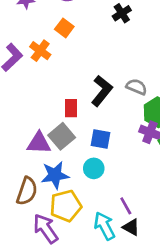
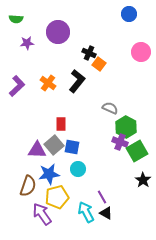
black cross: (122, 13) -> (89, 53), moved, turned -32
orange square: (64, 28) -> (99, 64), moved
orange cross: (40, 51) -> (48, 83), moved
black L-shape: (102, 91) -> (77, 81), moved
blue square: (100, 139) -> (72, 147), moved

